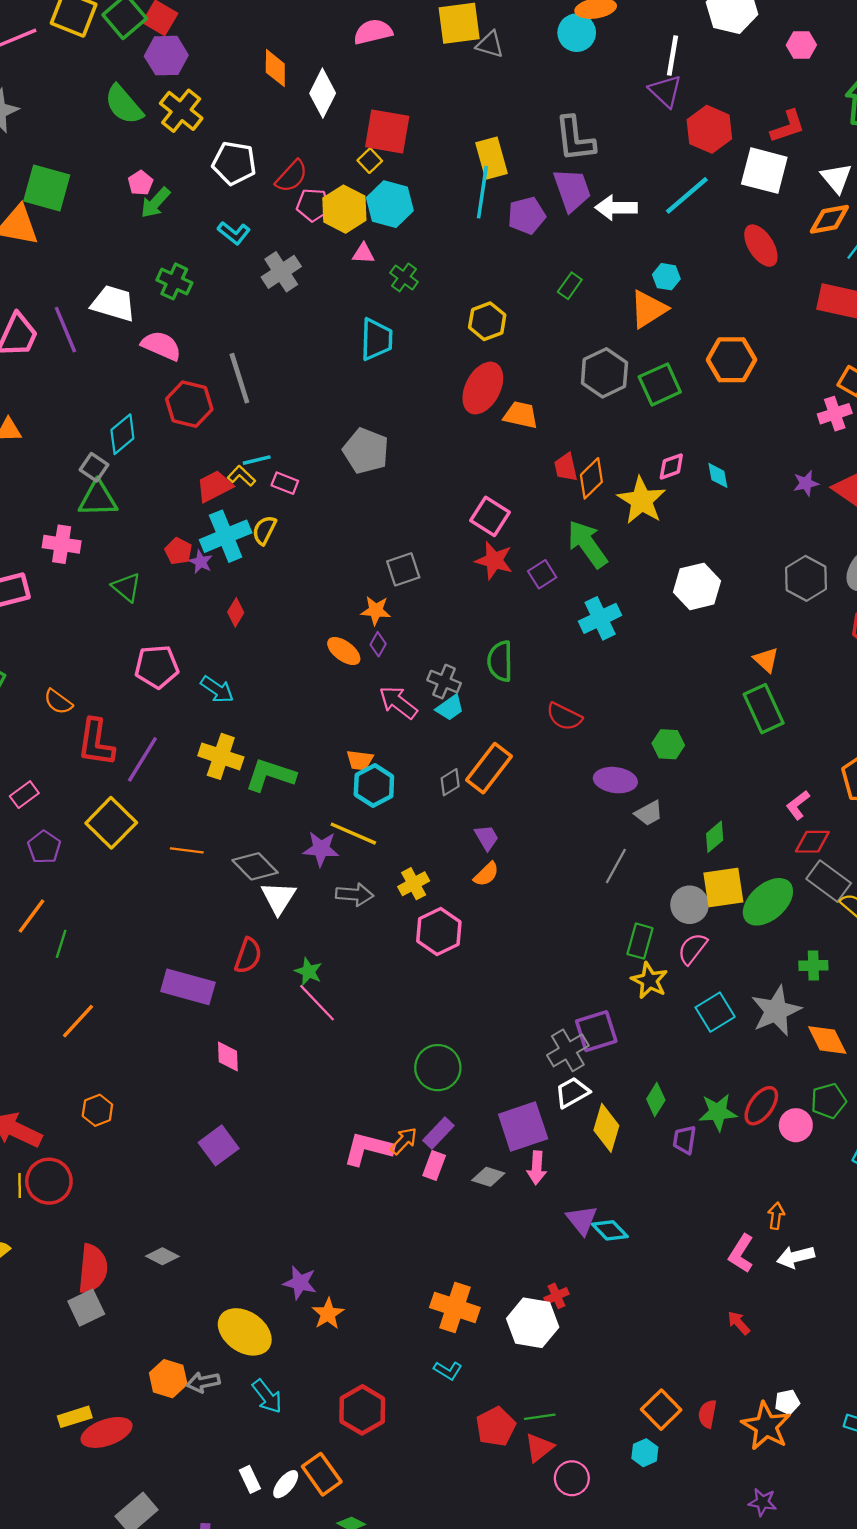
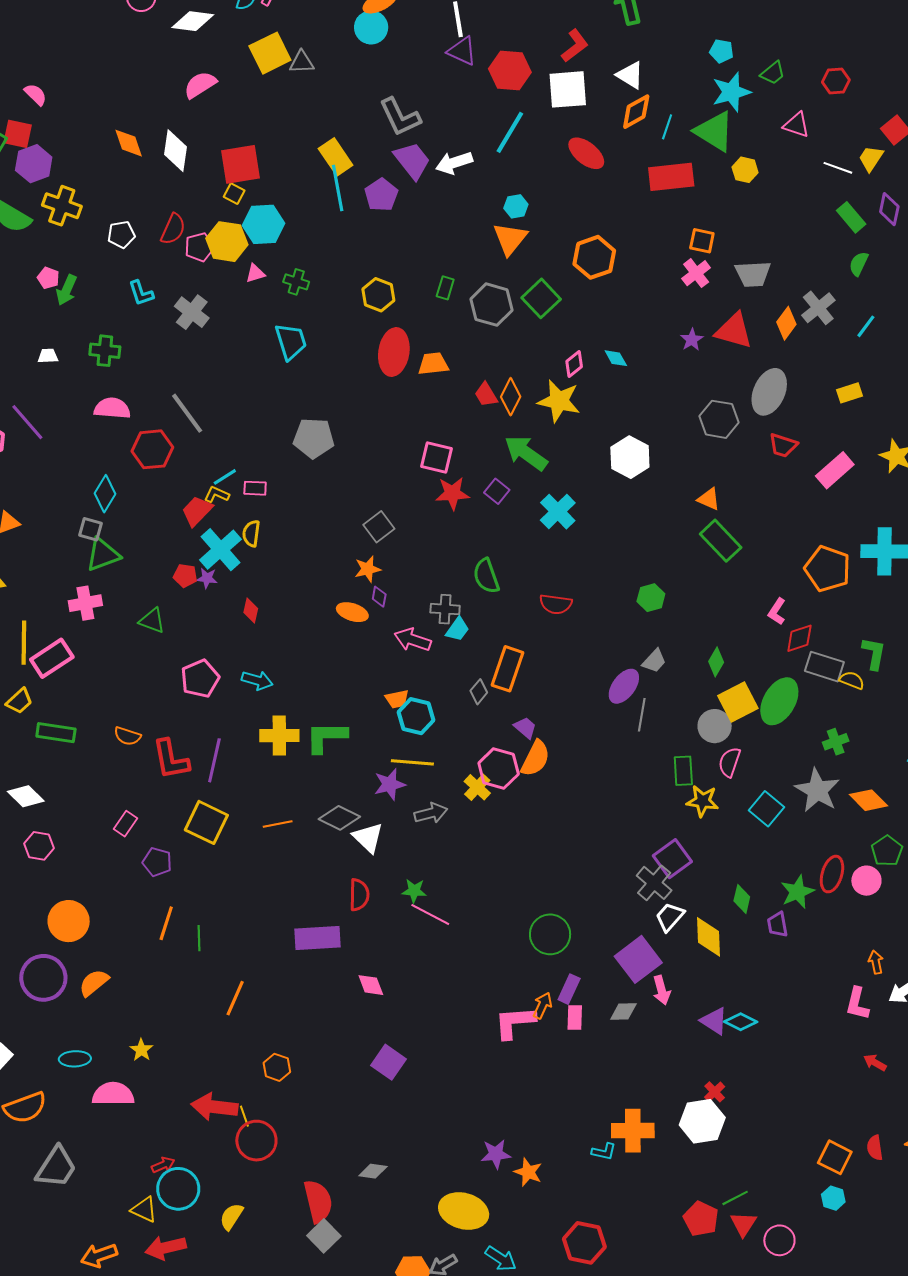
white pentagon: (234, 163) -> (121, 234), size x0.7
cyan L-shape: (234, 233) -> (141, 293), turned 52
green rectangle: (570, 286) -> (445, 288), moved
white trapezoid: (113, 303) -> (48, 356), moved, size x0.5
purple ellipse: (615, 780) -> (624, 686), moved, turned -42
orange semicircle: (486, 874) -> (535, 758), size x1.5
pink hexagon: (439, 931) -> (499, 769), moved
yellow line: (20, 1185) -> (244, 1116), moved
cyan L-shape: (448, 1370) -> (604, 1152), moved

